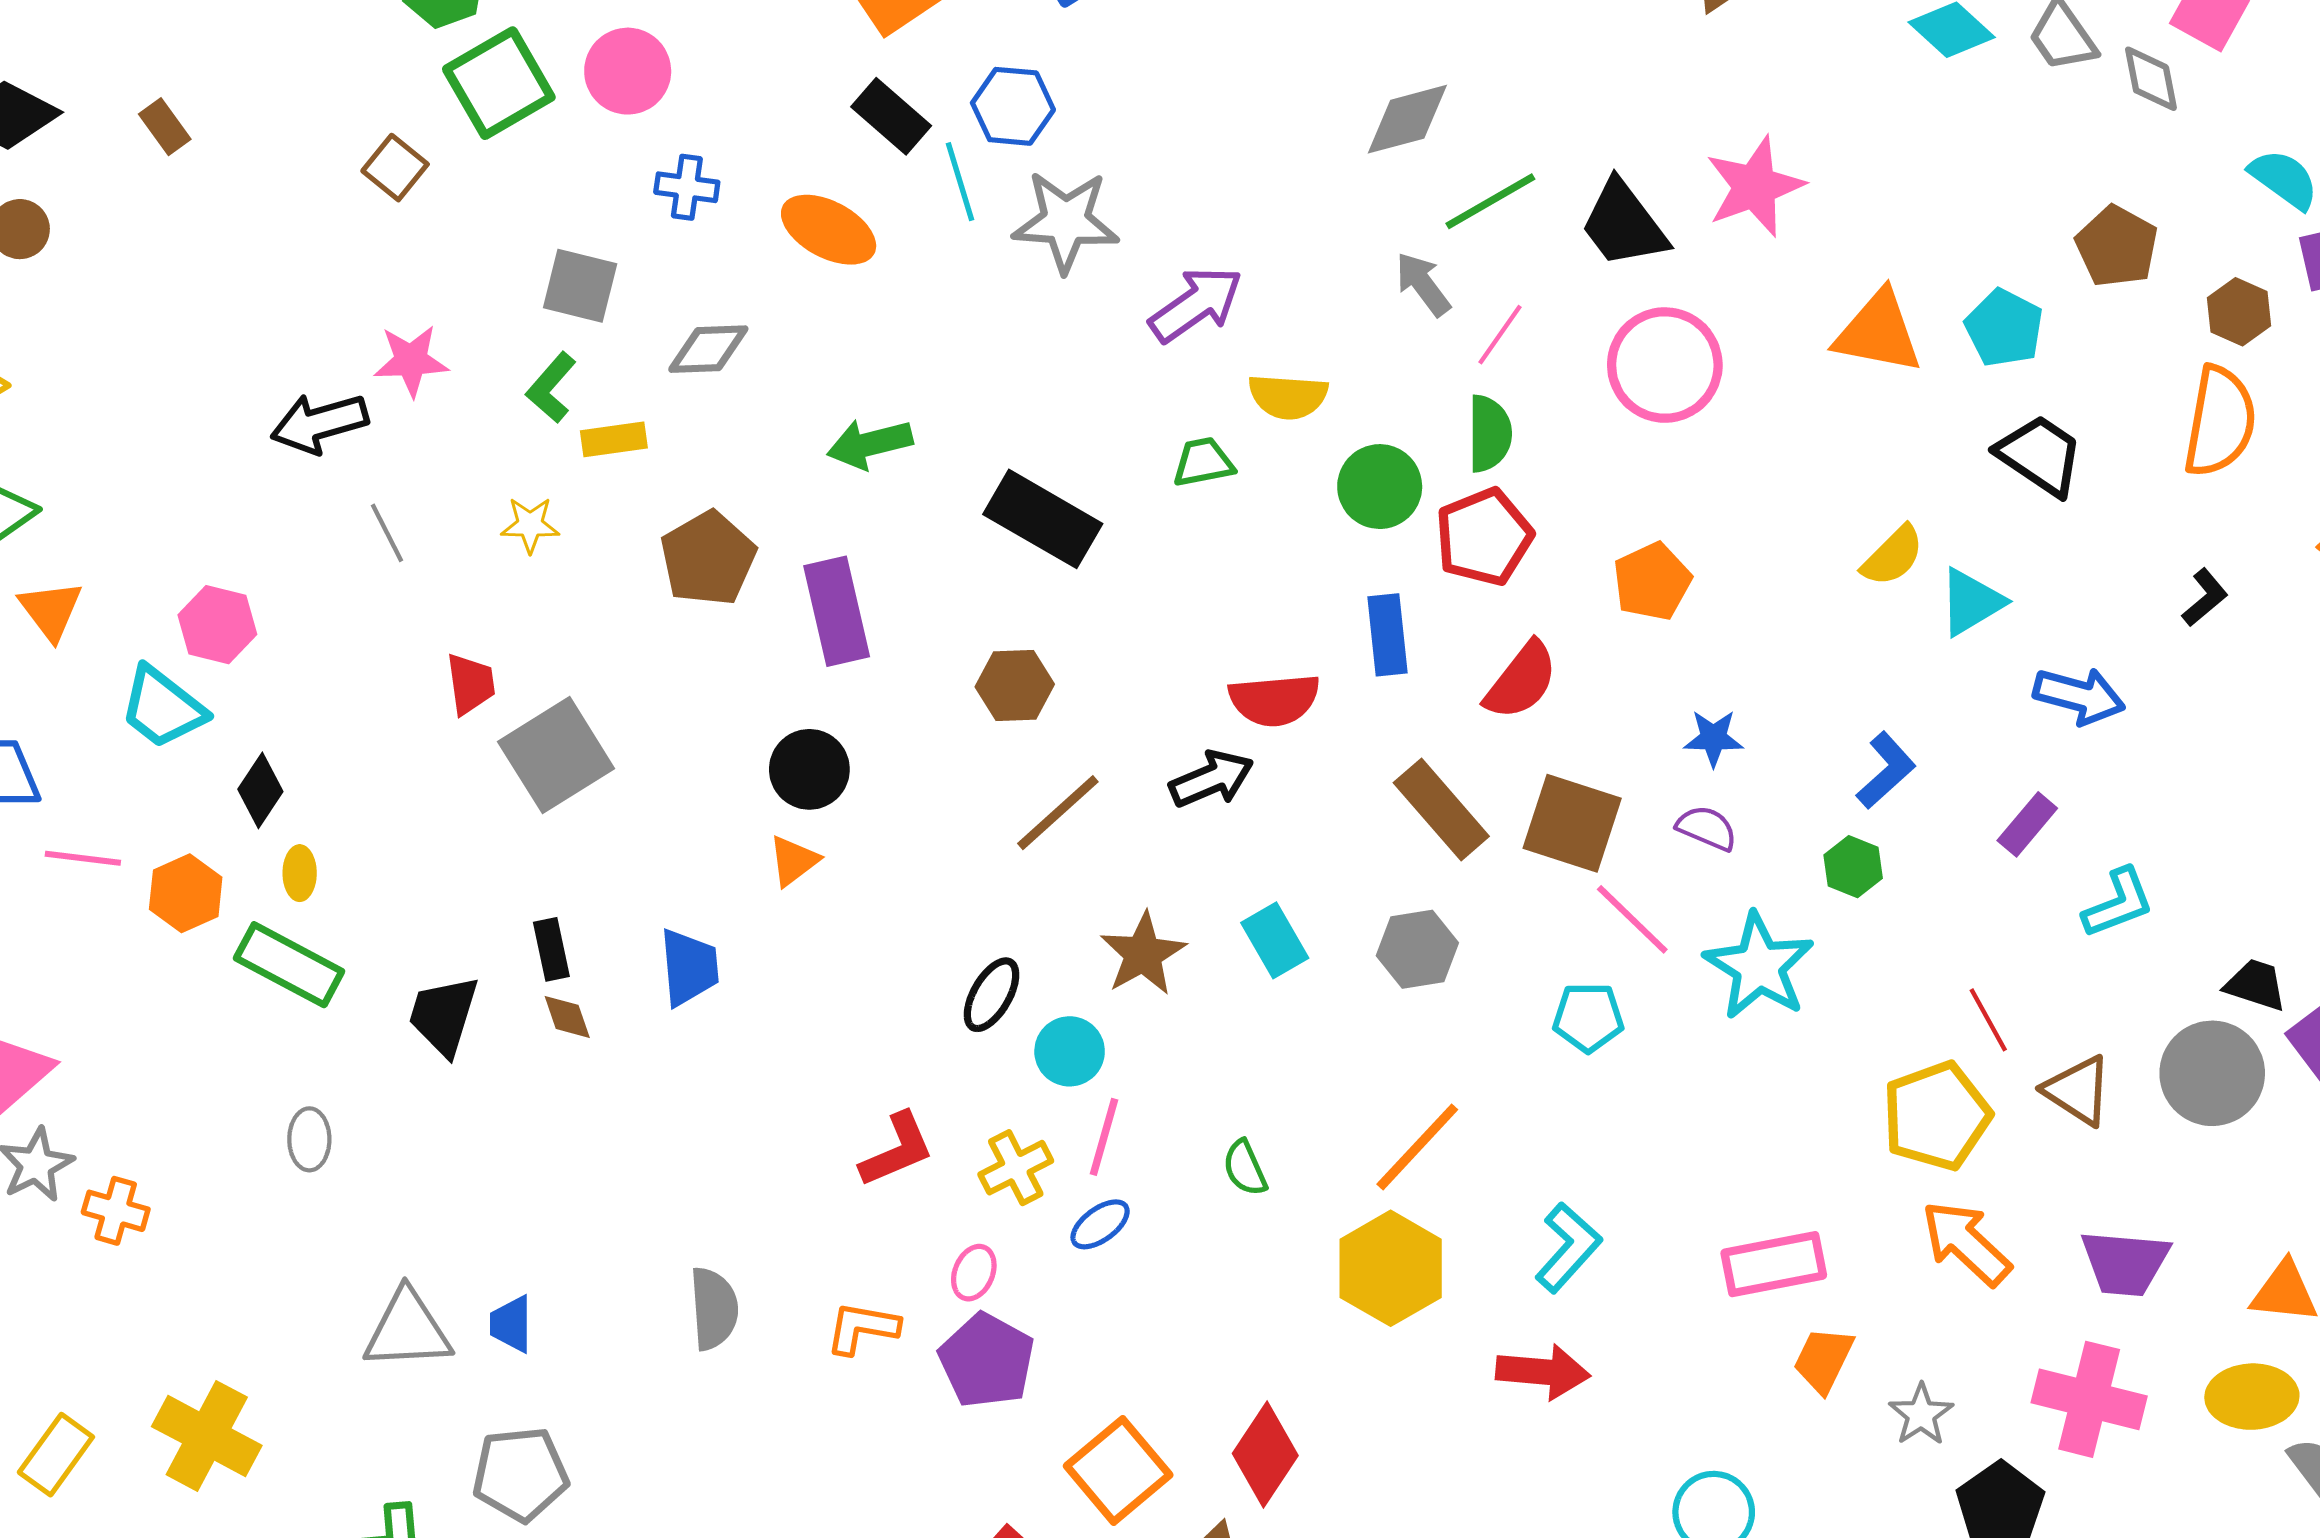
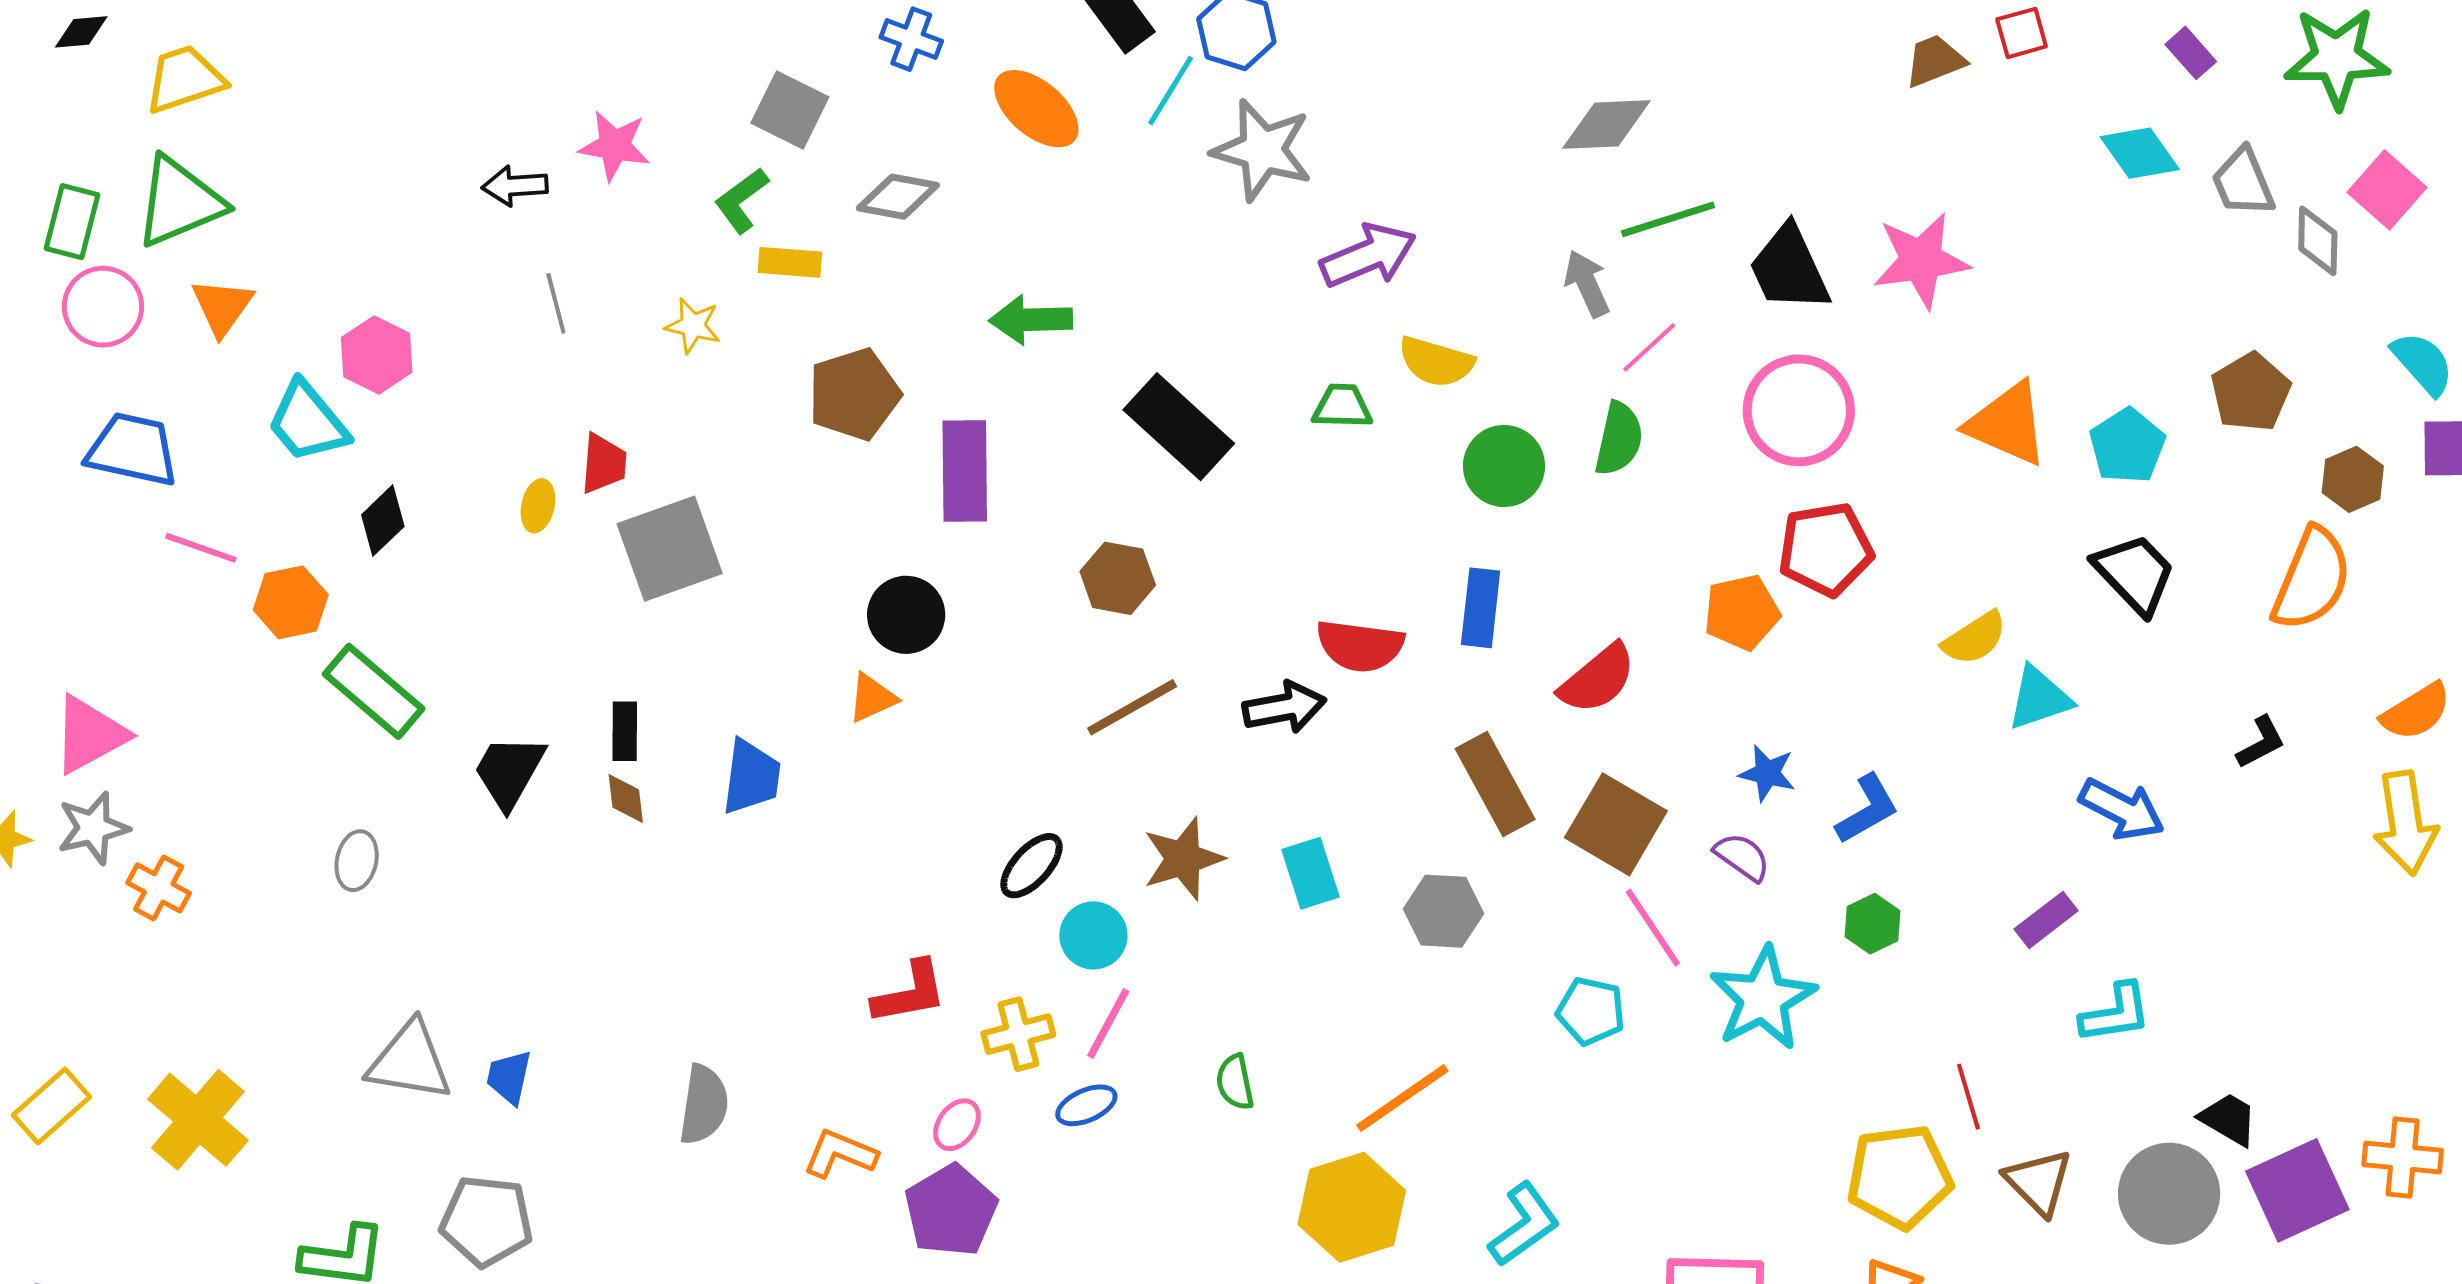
cyan line: (960, 182) -> (1171, 91), turned 36
black arrow: (319, 423) -> (515, 186), size x0.7
red pentagon: (1484, 537) -> (1826, 549), moved
blue L-shape: (1886, 770) -> (1867, 809), moved
yellow ellipse: (300, 873) -> (538, 506), moved

